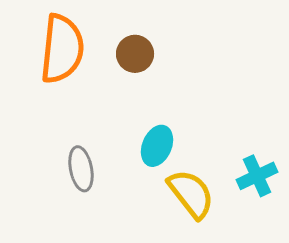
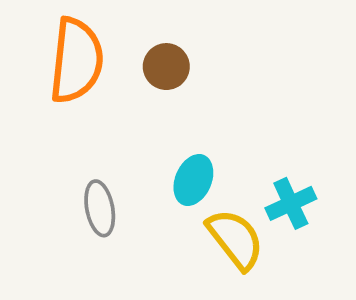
cyan cross: (257, 176) -> (291, 203), moved

